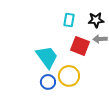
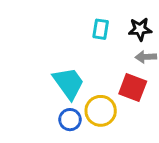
red square: (80, 46) -> (133, 87), moved

